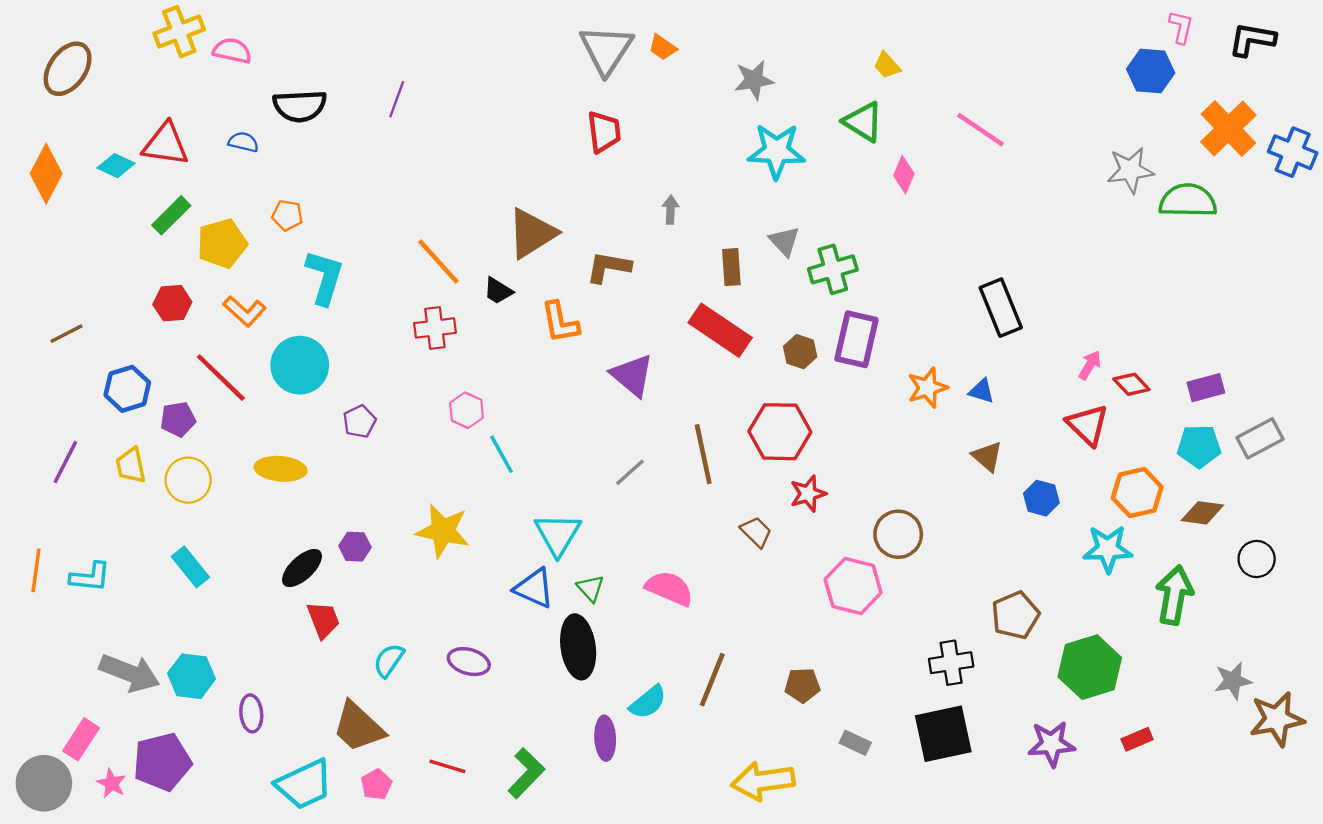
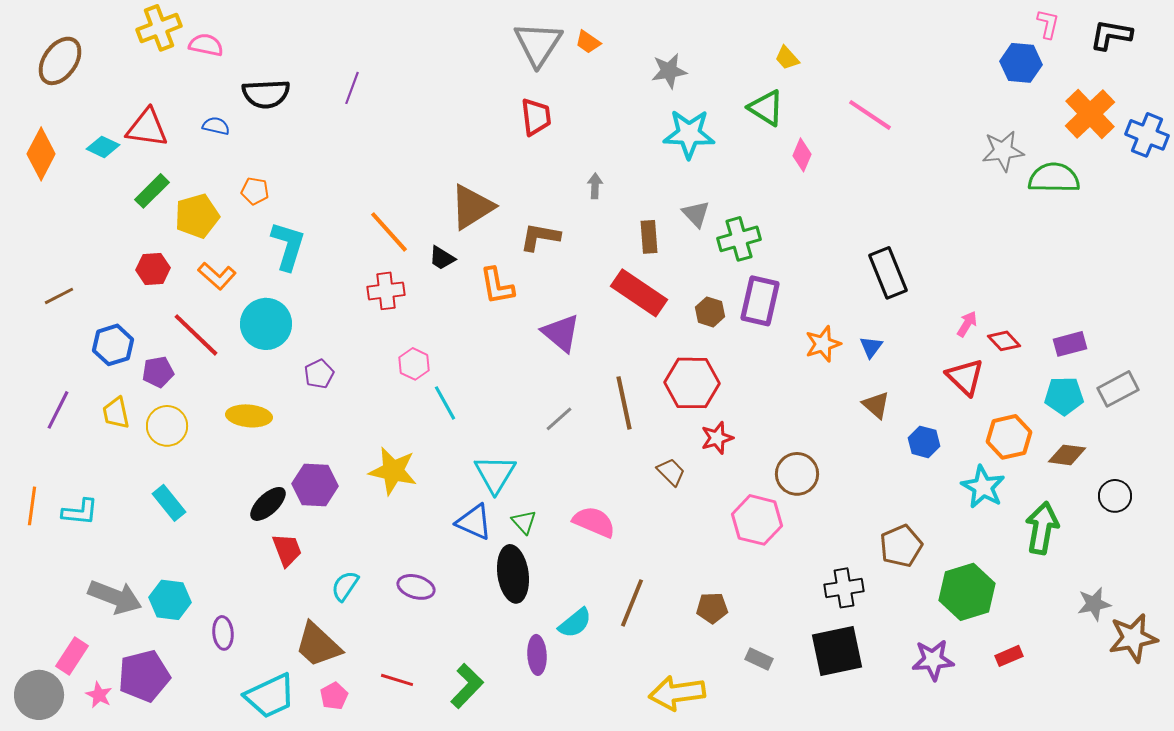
blue triangle: (982, 391) -> (871, 347), turned 50
purple hexagon: (355, 547) -> (315, 485), size x1.6
cyan star: (1108, 549) -> (983, 487), turned 30

